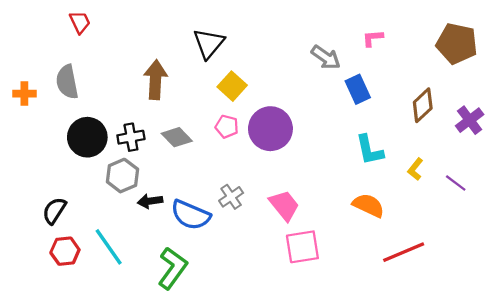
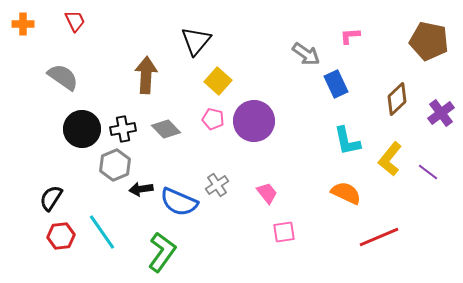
gray semicircle: (67, 82) -> (63, 77), turned 136
orange cross: (24, 94) -> (23, 24), moved
yellow L-shape: (415, 169) -> (390, 159), size x1.6
pink trapezoid: (284, 205) -> (267, 193), size x0.7
pink square: (302, 247) -> (284, 232), size x0.7

